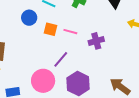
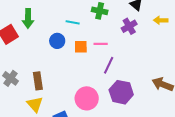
purple cross: (96, 41) -> (129, 26), moved
purple line: (61, 59) -> (109, 65), moved

